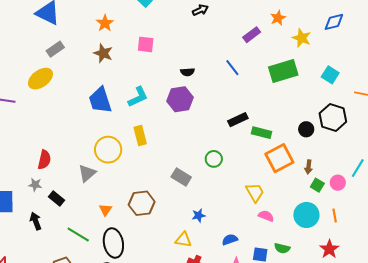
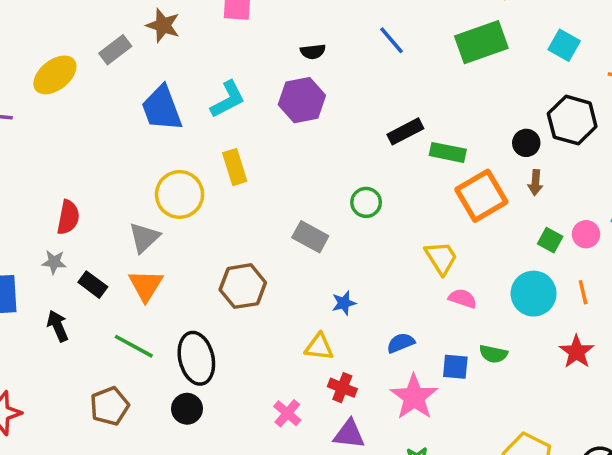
gray rectangle: (55, 49) -> (115, 50), moved
brown arrow: (309, 167) -> (535, 182), moved
orange triangle: (106, 210) -> (146, 285), moved, size x1.5

